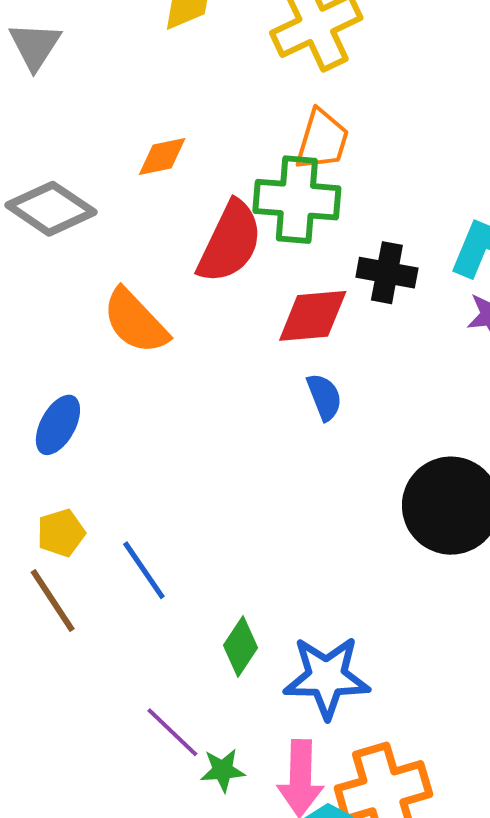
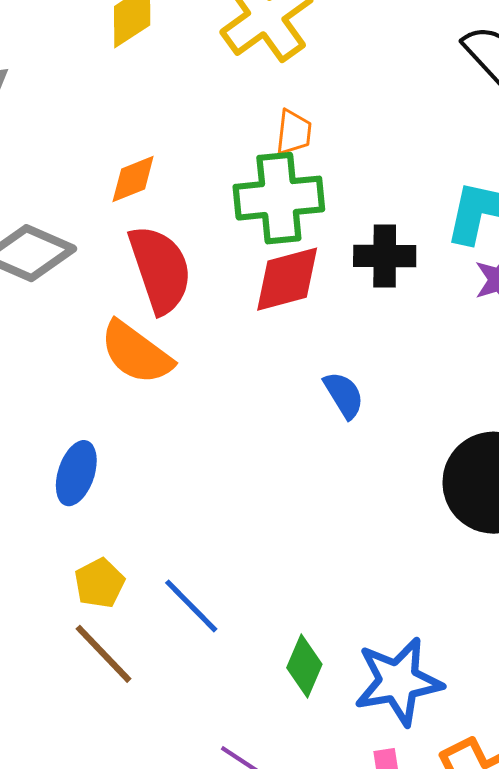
orange trapezoid: (322, 140) -> (294, 132), size x0.7
red semicircle: (230, 242) -> (160, 269), moved, turned -34
red diamond: (313, 316) -> (287, 279), moved

